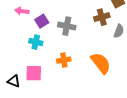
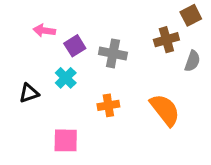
cyan cross: (36, 42) -> (66, 78), turned 32
pink square: (34, 73) -> (66, 140), moved
black triangle: (14, 81) -> (29, 93), moved, turned -40

